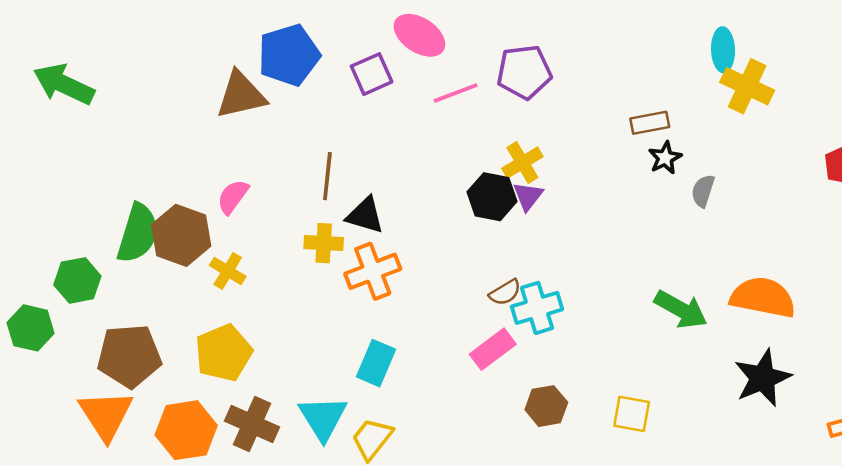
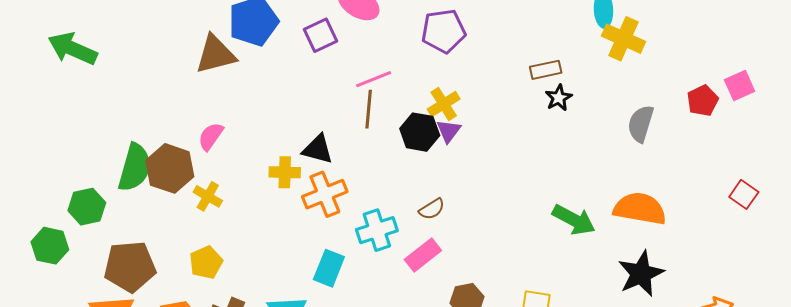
pink line: (456, 93) -> (374, 79), moved
brown line: (327, 176) -> (369, 109), moved
gray semicircle: (703, 191) -> (641, 124), moved, size x1.4
cyan cross: (537, 308) -> (377, 230), moved
yellow pentagon: (224, 353) -> (206, 262), size x0.7

